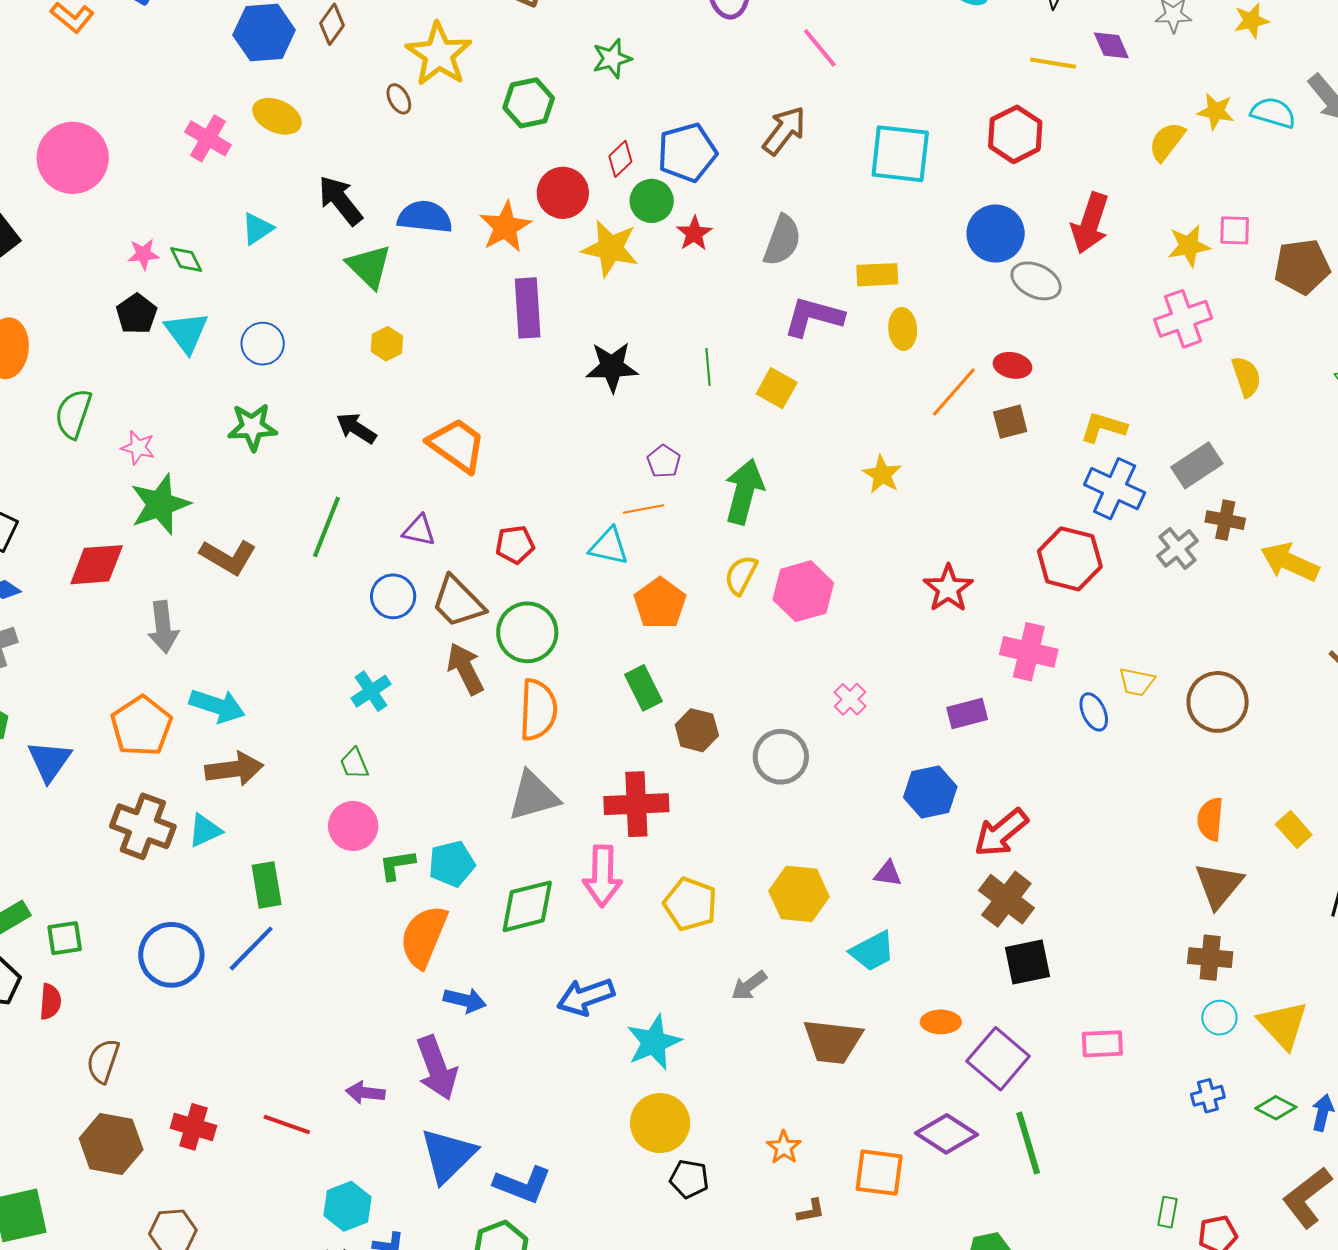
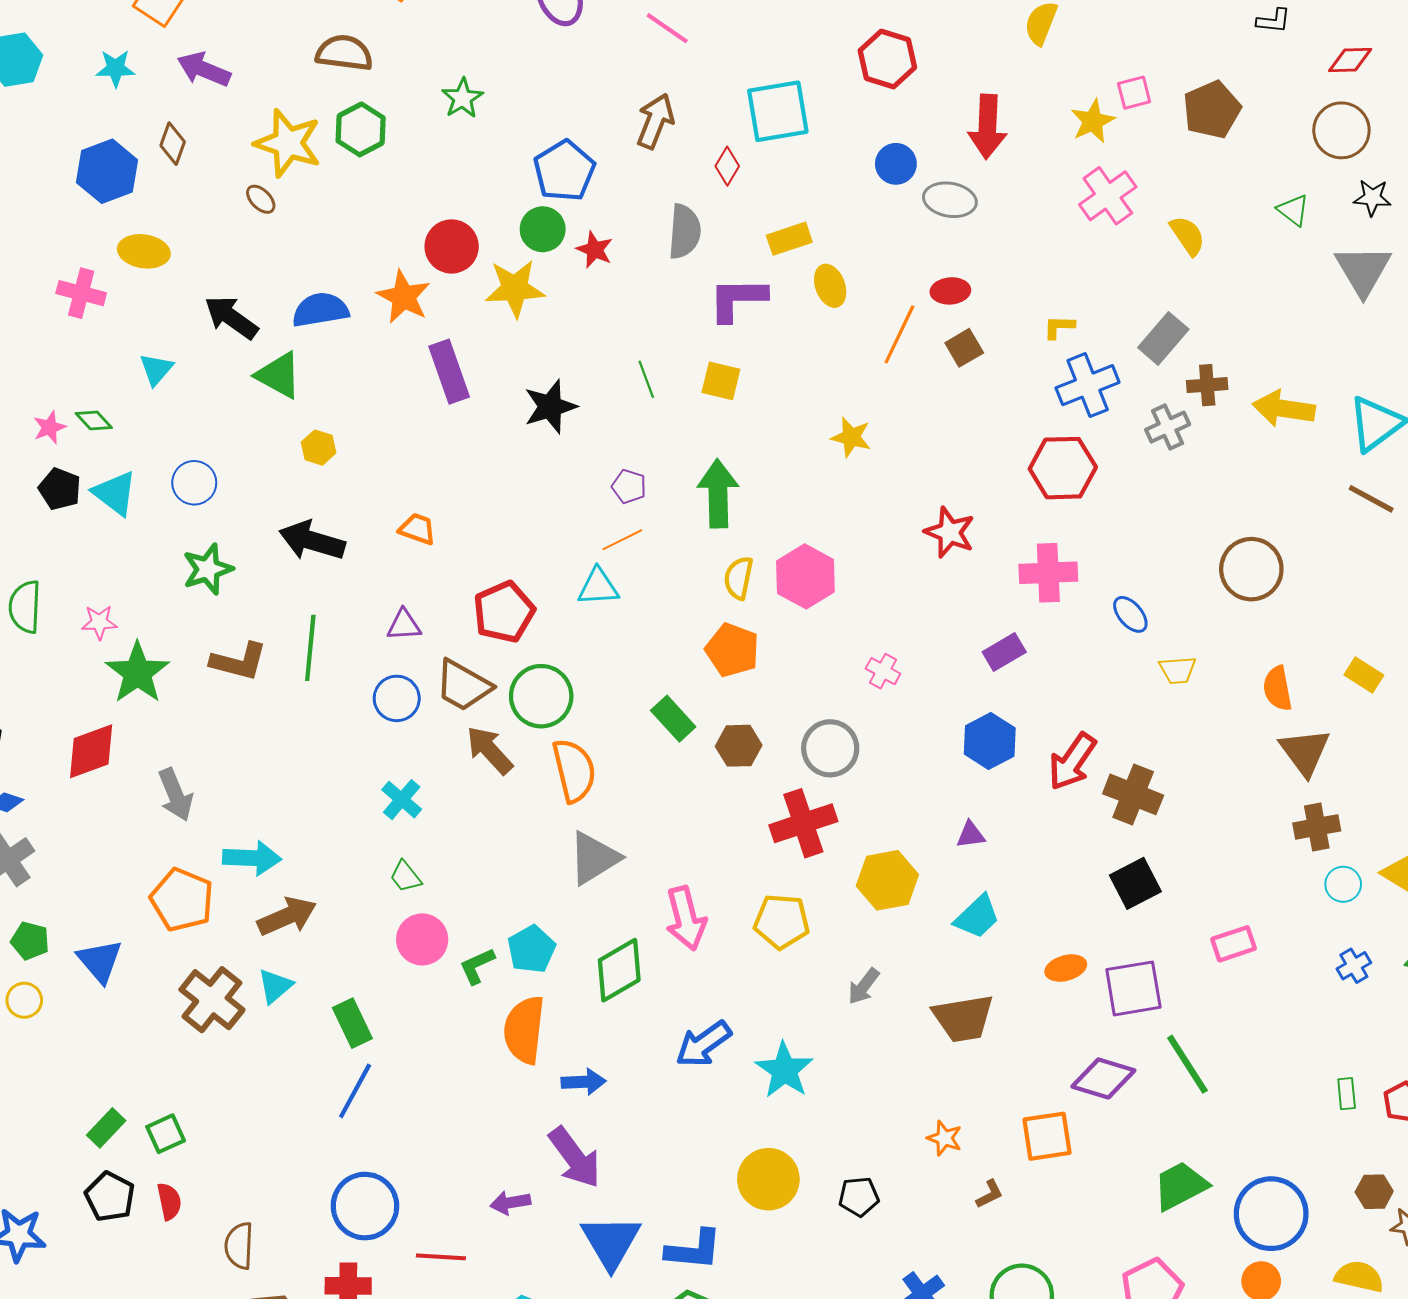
green hexagon: (529, 103) -> (361, 129), moved
red diamond: (620, 159) -> (727, 166), moved
blue circle: (996, 233) -> (896, 164), size x0.7
yellow L-shape: (1103, 427) -> (1059, 327), size x0.7
black arrow: (356, 428) -> (312, 541), size x1.5
orange trapezoid: (457, 445) -> (417, 529), size x0.6
blue cross: (1115, 489) -> (1088, 385), turned -30
red pentagon: (515, 545) -> (504, 612), size x1.5
gray cross: (1178, 548) -> (1168, 427), turned 30
brown L-shape: (228, 557) -> (239, 662), moved
orange pentagon: (660, 603) -> (732, 650), moved
yellow trapezoid: (1137, 682) -> (1178, 670), moved
red cross: (636, 804) -> (803, 823), moved
brown cross: (143, 826) -> (212, 1000), turned 34
brown cross: (1006, 899) -> (1133, 794), moved
blue circle: (171, 955) -> (365, 1206), moved
purple square: (998, 1059) -> (1133, 988), turned -34
yellow circle: (660, 1123) -> (768, 1179), moved

